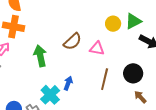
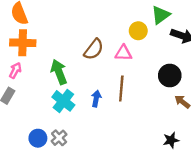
yellow circle: (113, 24) -> (138, 31), moved
brown line: (105, 79) -> (121, 88), moved
cyan cross: (50, 95) -> (63, 101), moved

